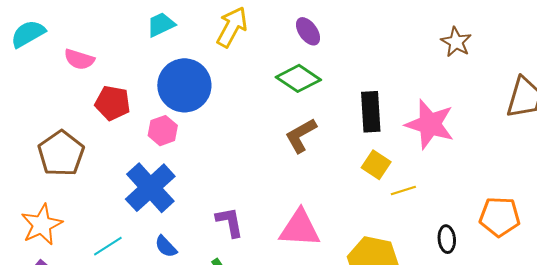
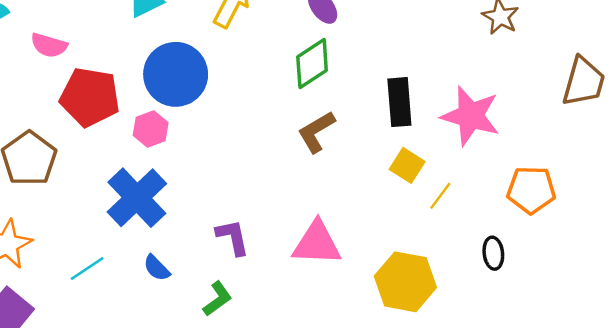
green diamond: (298, 78) -> (312, 64), turned -66
red pentagon: (113, 103) -> (90, 97), size x1.4
yellow line: (403, 190) -> (440, 196), turned -35
orange pentagon: (500, 217) -> (531, 190), moved

